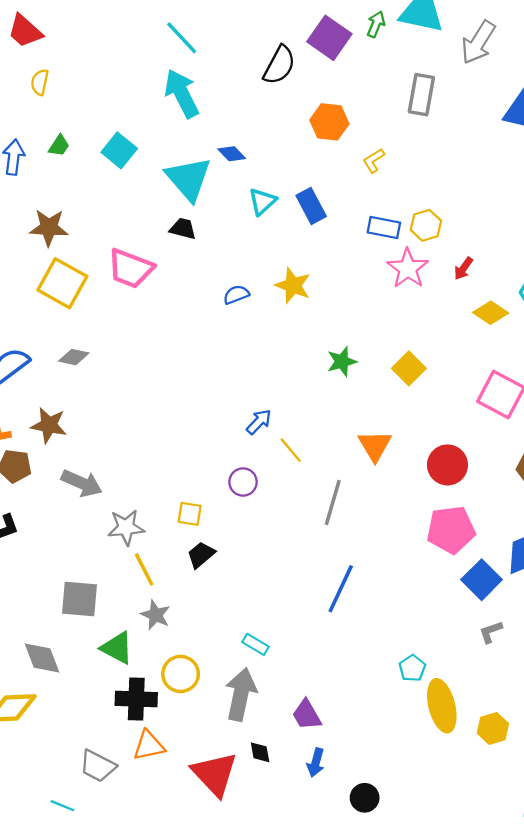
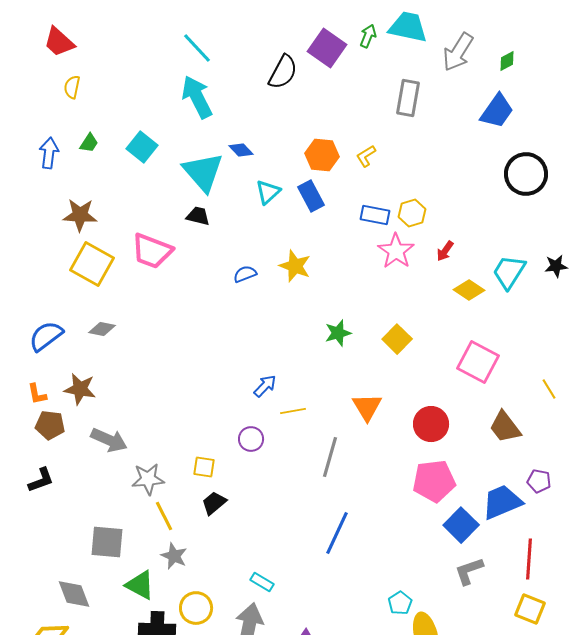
orange hexagon: (329, 122) -> (322, 155), moved
yellow line: (291, 450) -> (293, 411), turned -60
gray L-shape: (491, 632) -> (469, 571), size x1.4

